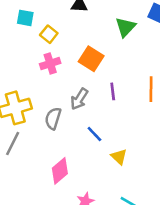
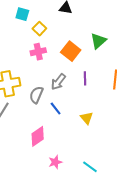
green triangle: (125, 27) -> (98, 41), moved
blue line: (94, 134) -> (56, 109), moved
yellow triangle: (119, 157) -> (87, 118), moved

